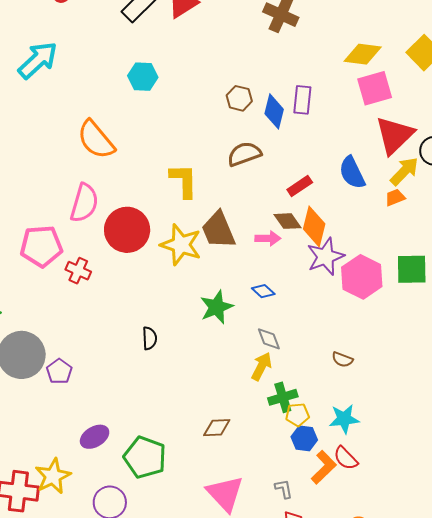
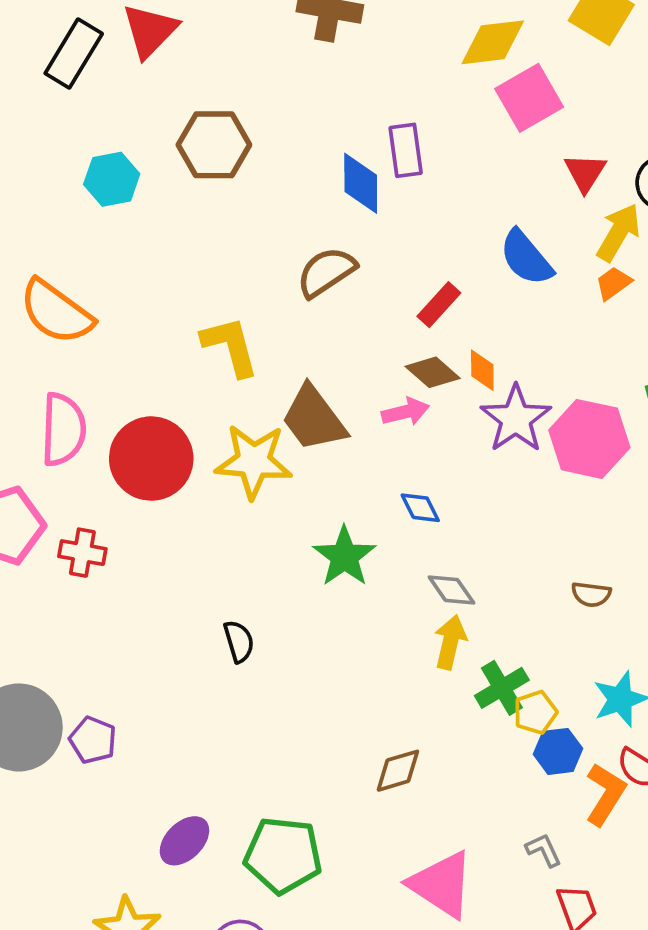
brown hexagon: (239, 98) -> (214, 145), moved, size x1.5
red triangle: (395, 135) -> (585, 173), size x0.6
orange diamond: (314, 226) -> (482, 370), size x0.6
blue diamond: (263, 291) -> (420, 508), turned 35

